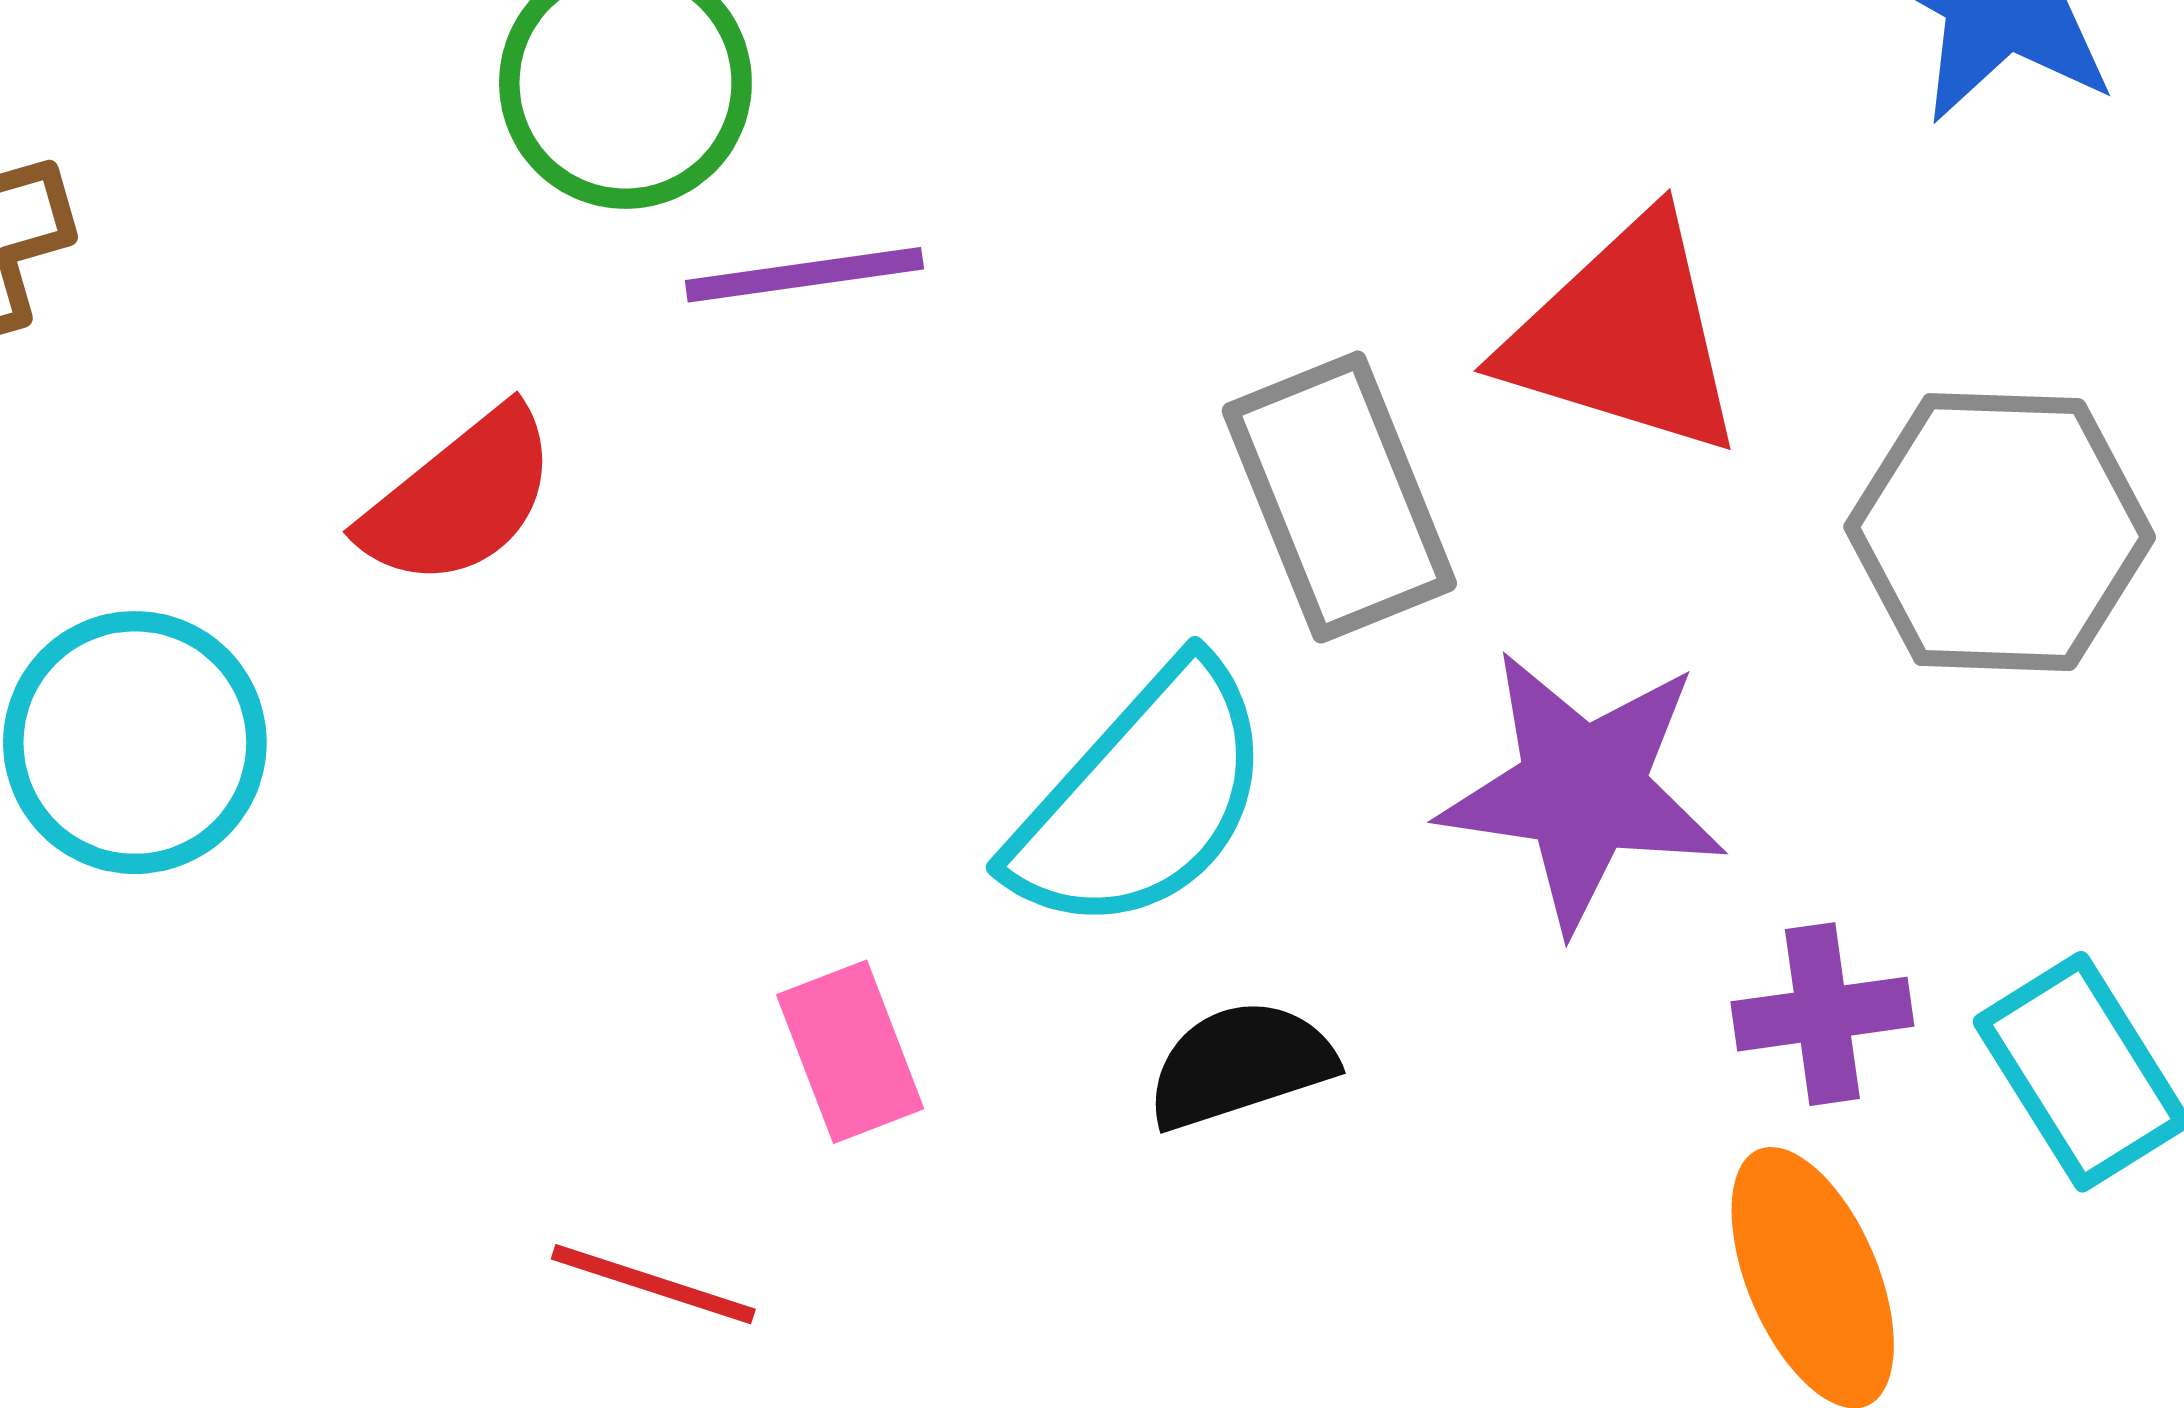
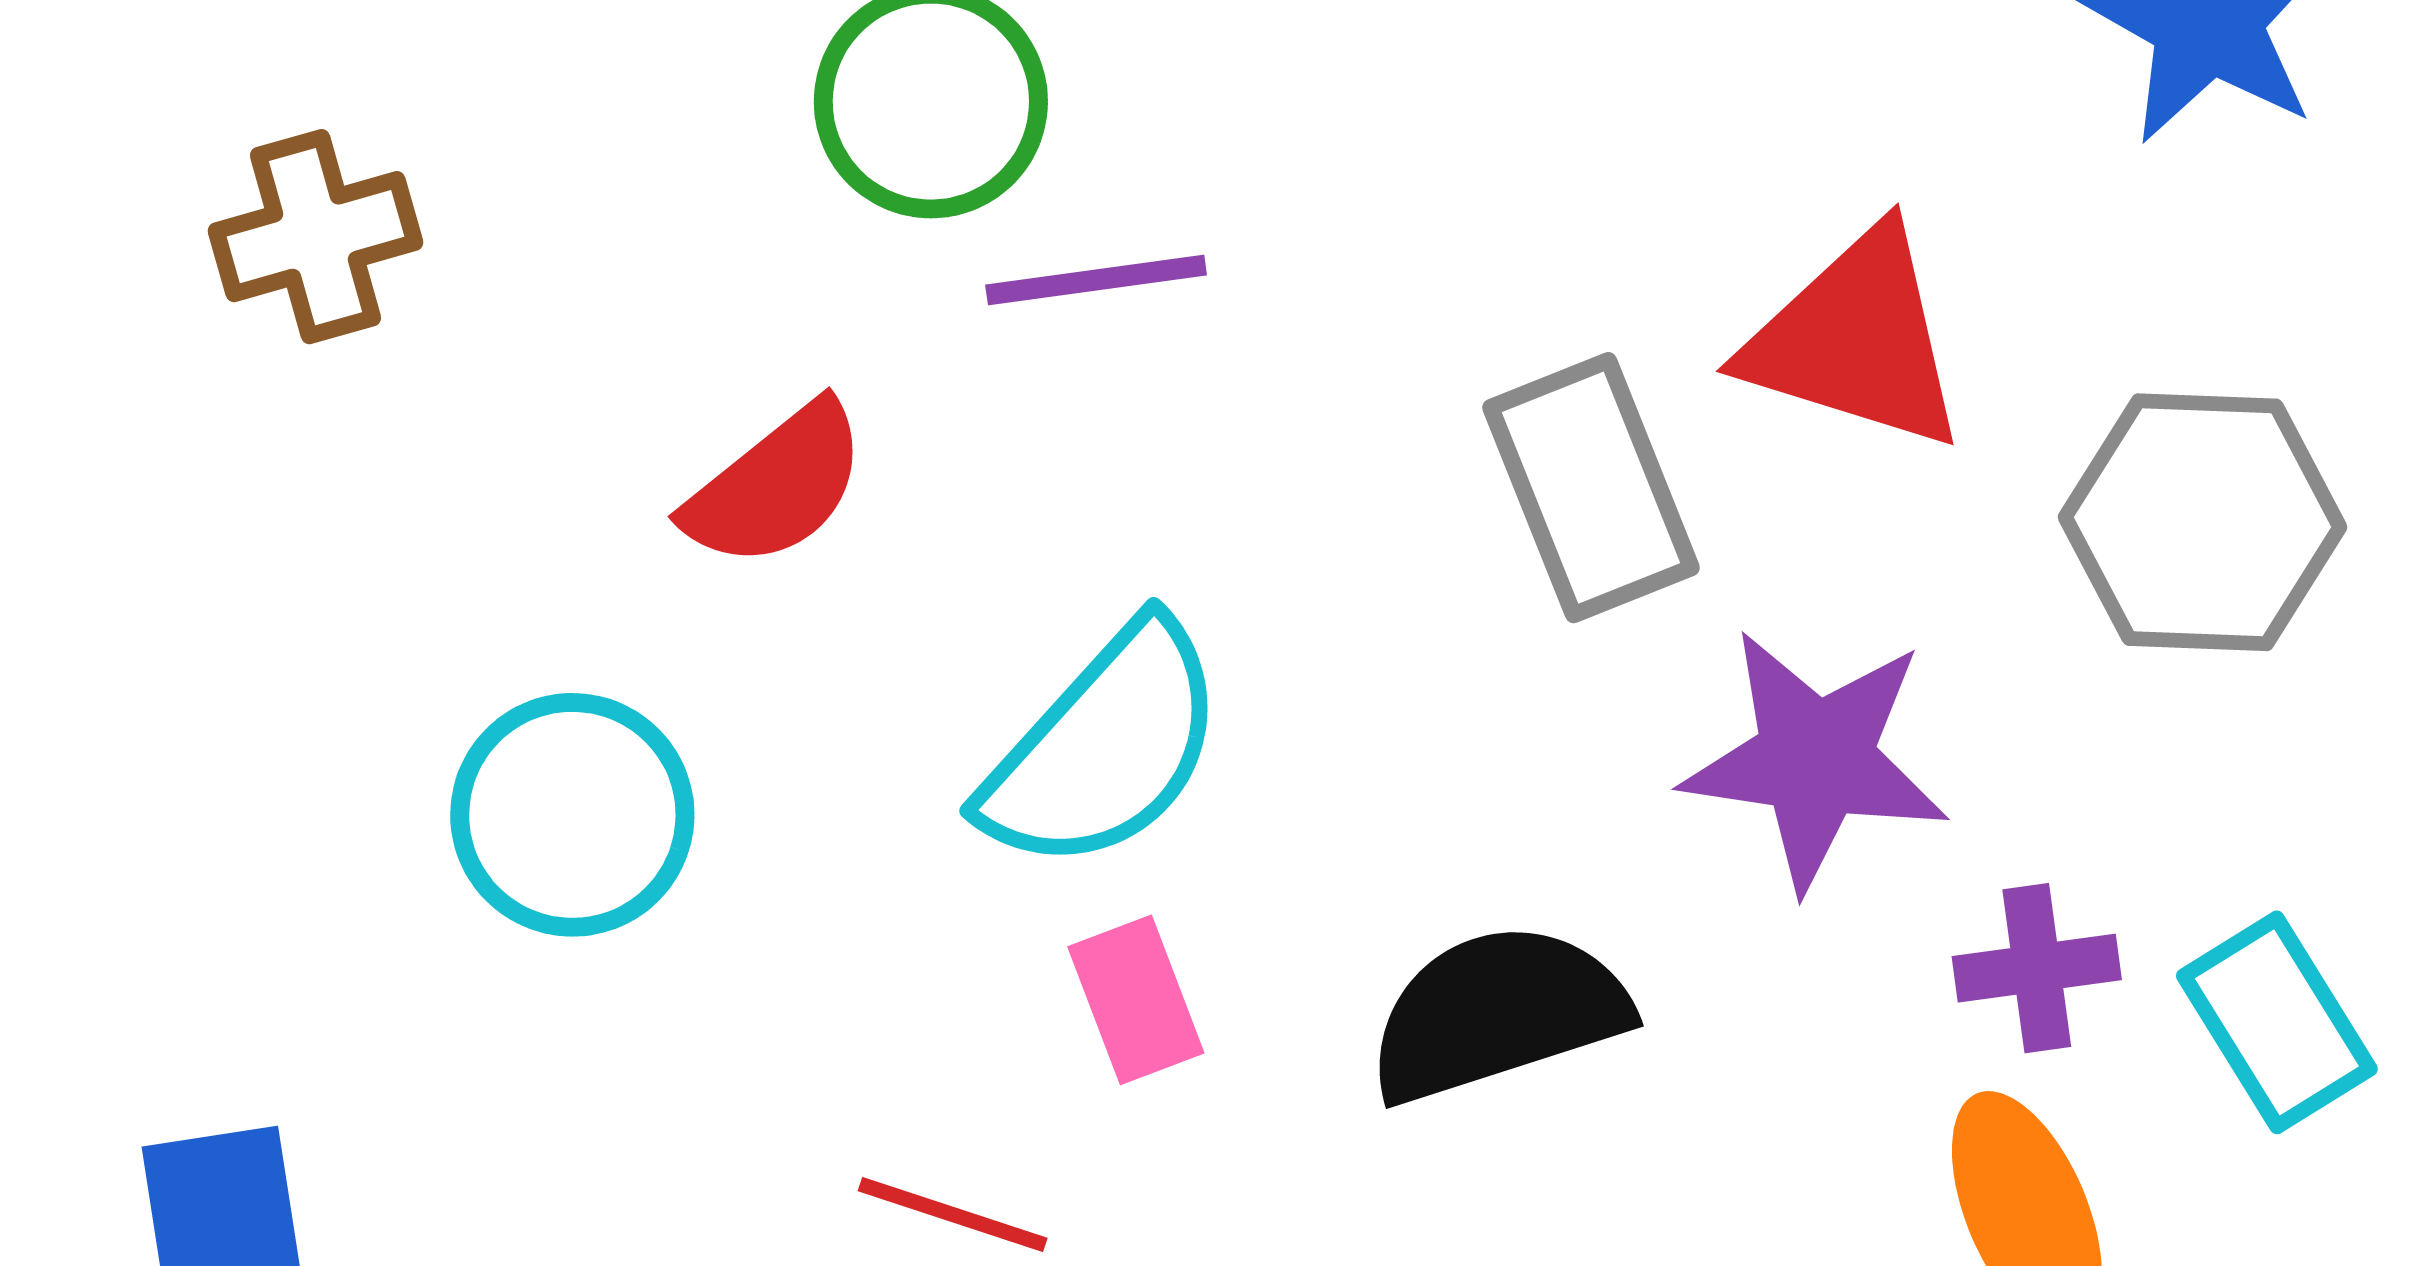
cyan circle: (135, 743) -> (572, 815), moved
cyan semicircle: (1142, 799) -> (1104, 747), moved
black semicircle: (1241, 1064) -> (1498, 1013), size x1.5

